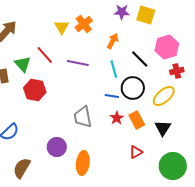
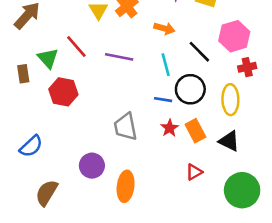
orange arrow: (113, 41) -> (164, 28), turned 77
yellow ellipse: (164, 96) -> (230, 100), turned -50
black triangle: (163, 128) -> (229, 141), turned -36

